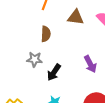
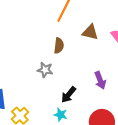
black arrow: (54, 72) -> (69, 95), moved

